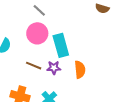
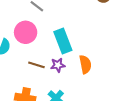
pink circle: (37, 33) -> (26, 32), moved

